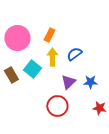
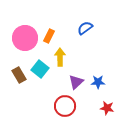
orange rectangle: (49, 35) -> (49, 36), moved
blue semicircle: (74, 54) -> (85, 28), moved

